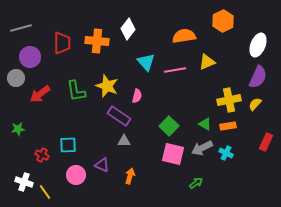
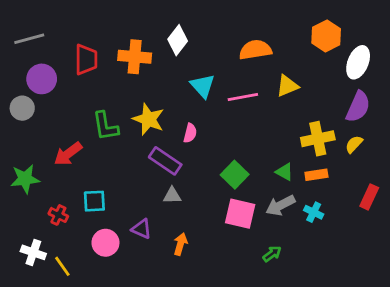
orange hexagon: (223, 21) -> (326, 36), moved
red arrow: (40, 94) -> (68, 154), moved
green star: (18, 129) -> (25, 179), size x1.5

